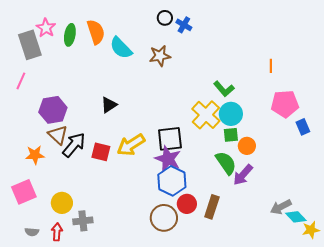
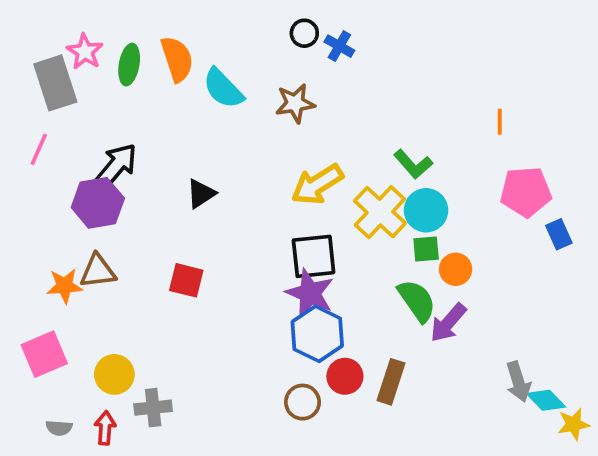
brown triangle: (58, 135) -> (98, 271), moved, turned -50
black arrow: (74, 145) -> (116, 166), moved
yellow arrow: (131, 145) -> (317, 184), moved
gray arrow: (281, 207) -> (518, 382), turned -80
brown circle: (164, 218) -> (302, 402), size x0.7

